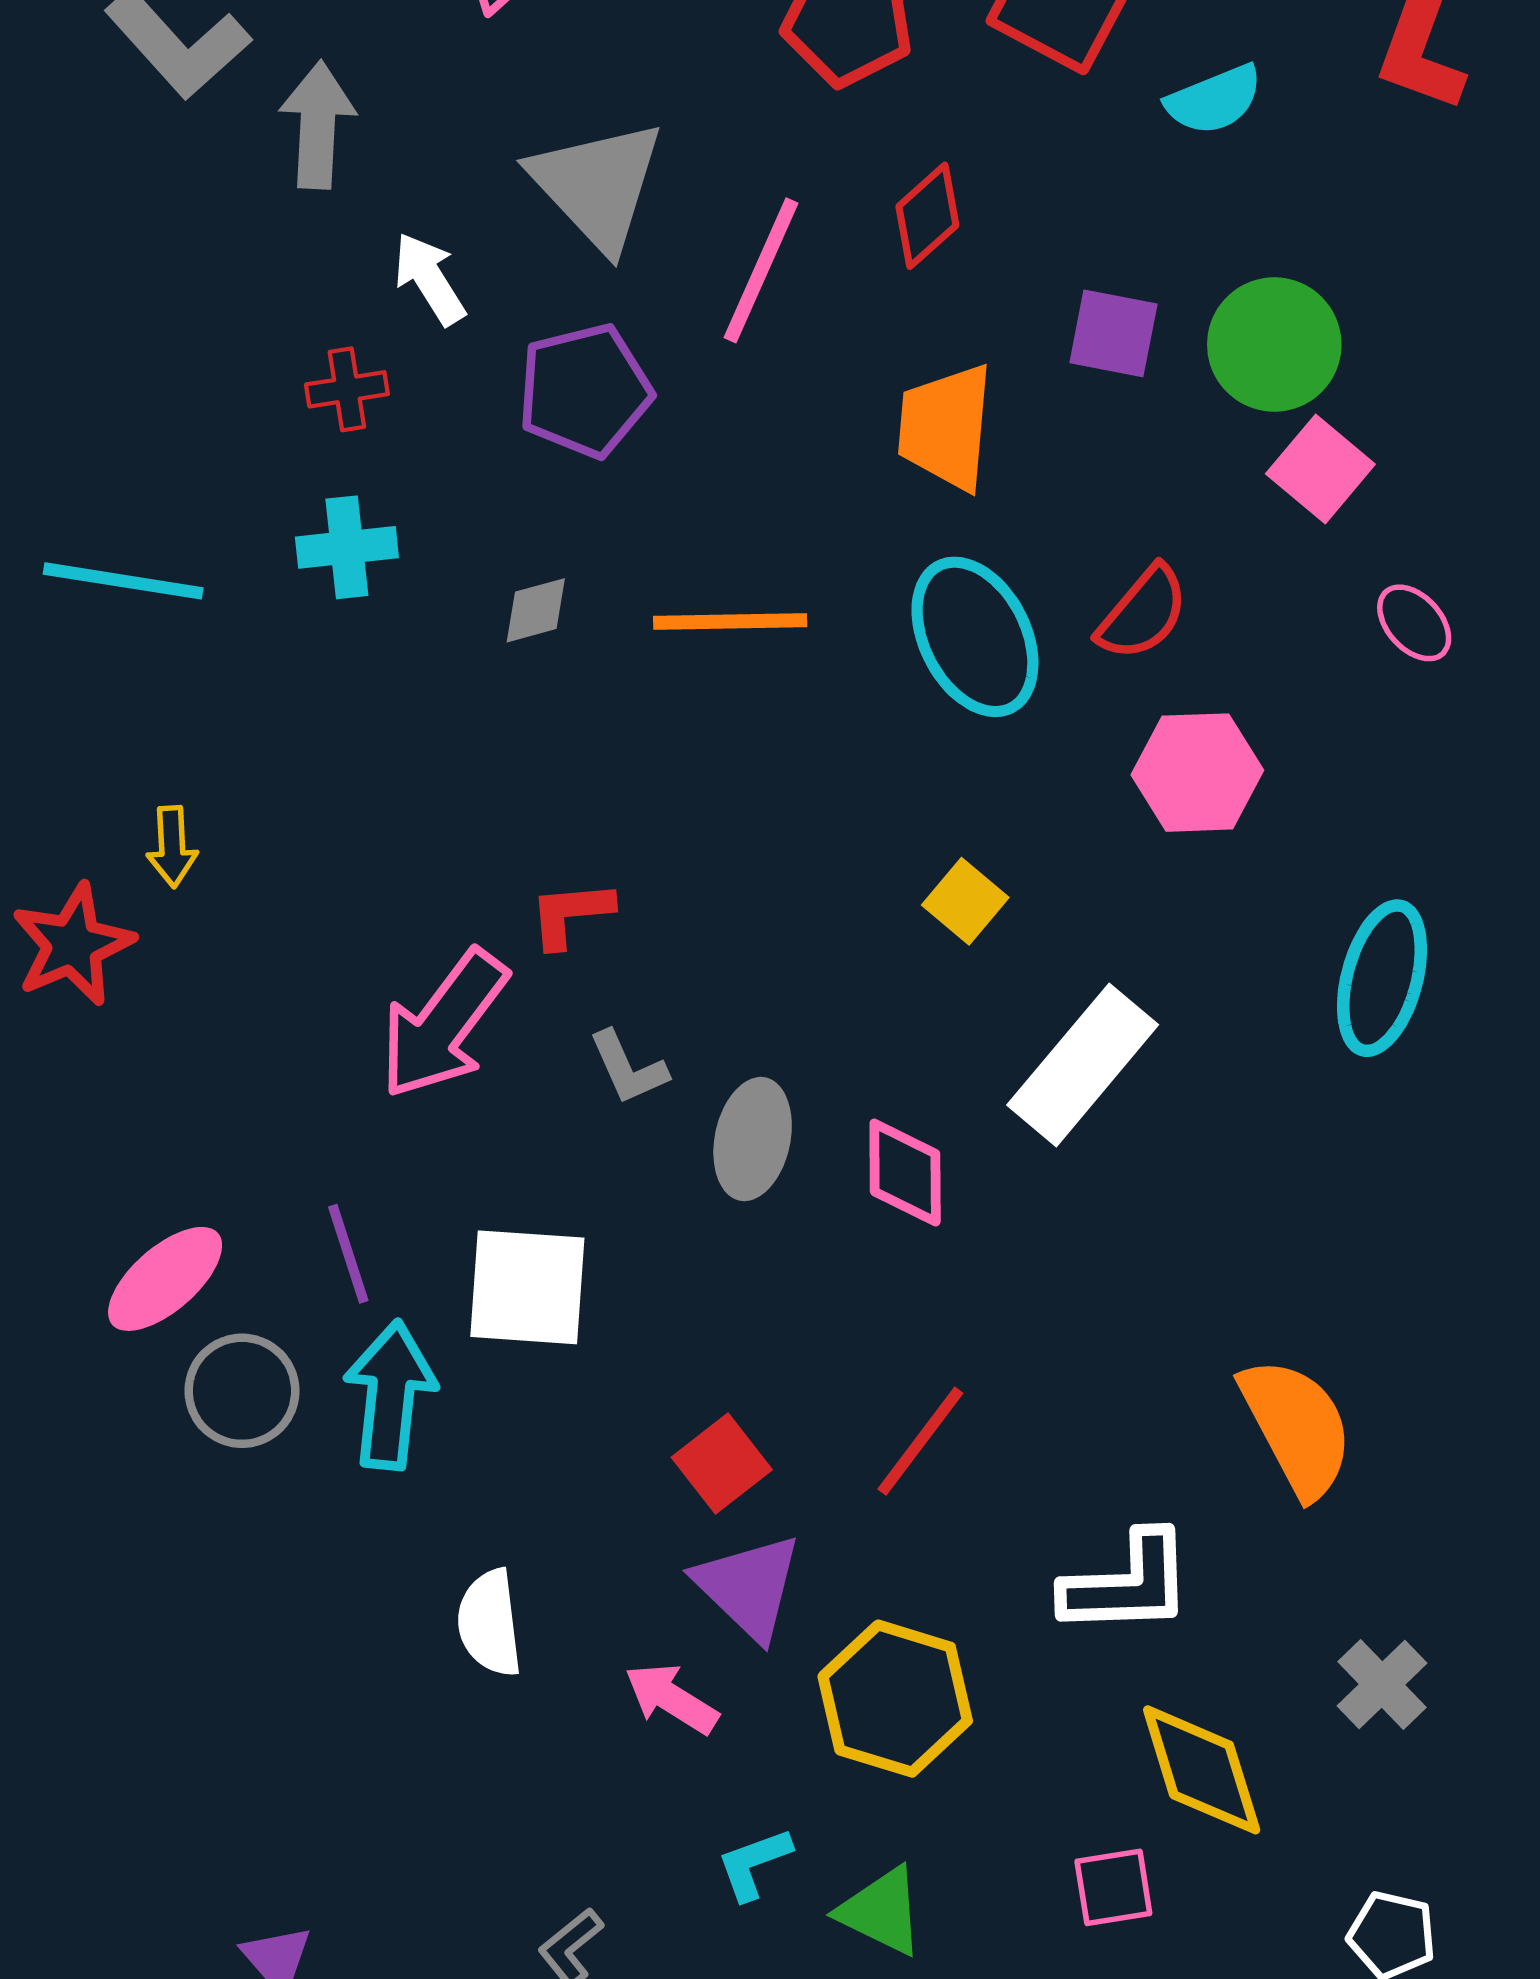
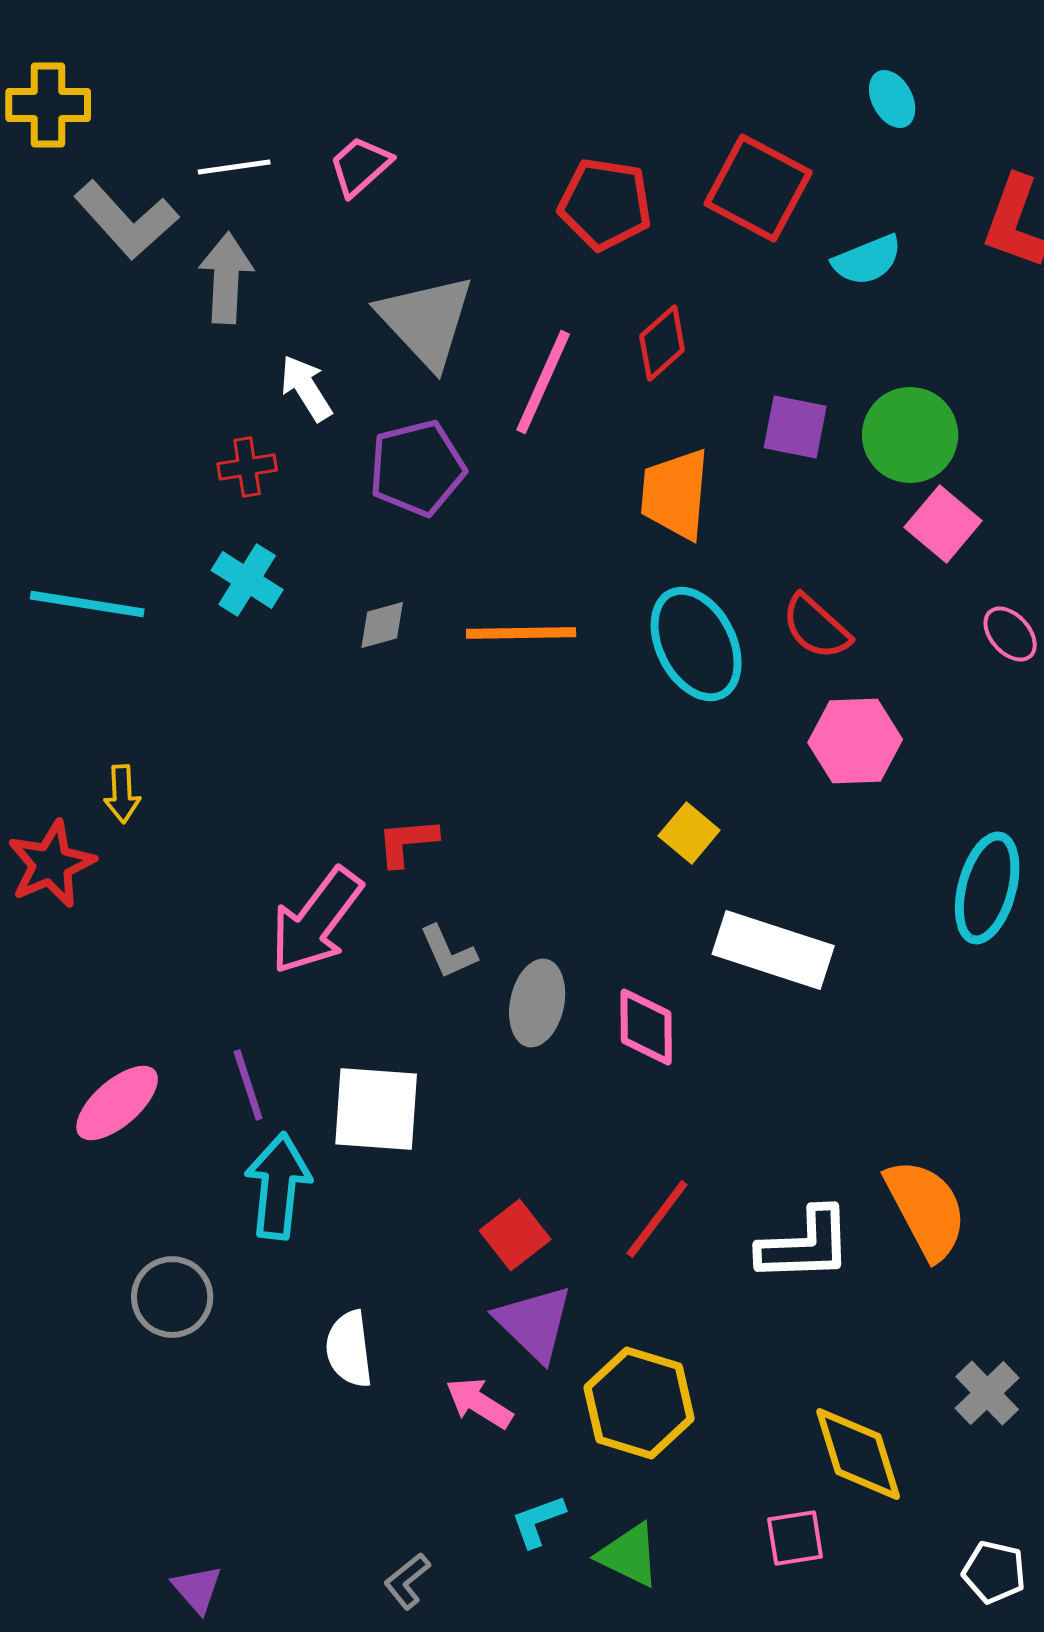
cyan cross: (347, 547) -> (247, 580), turned 38
red semicircle: (1143, 613) -> (816, 627), turned 92
white rectangle: (1083, 1065) -> (773, 950), turned 68
gray circle: (242, 1391) -> (172, 1297), moved
white L-shape: (1127, 1584) -> (805, 1245), moved

